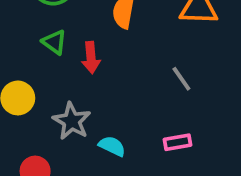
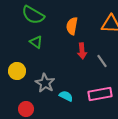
red arrow: (91, 58) -> (82, 51), moved
pink rectangle: (178, 142) -> (100, 94), size x1.6

